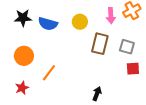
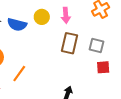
pink arrow: (111, 16) -> (66, 15), moved
yellow circle: (80, 22) -> (42, 17), moved

